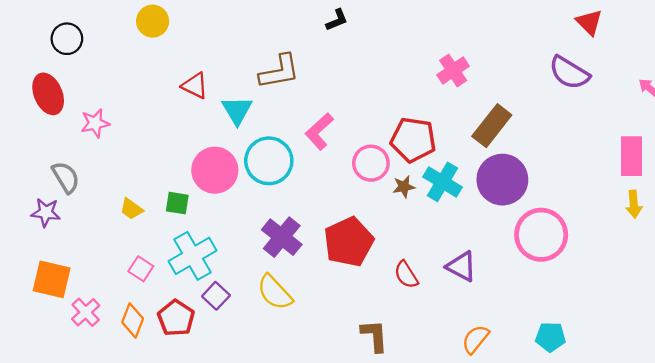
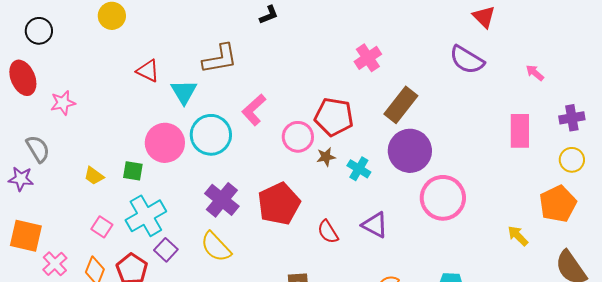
cyan cross: (443, 182) -> (359, 169), moved, size x0.7
yellow arrow: (634, 204) -> (518, 236), moved, turned 140

